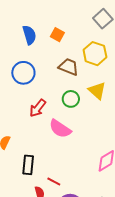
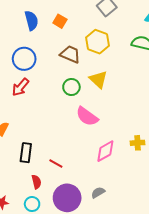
red arrow: (38, 108) -> (20, 87), moved
pink semicircle: (60, 129) -> (87, 116), moved
red line: (54, 182) -> (56, 164), moved

